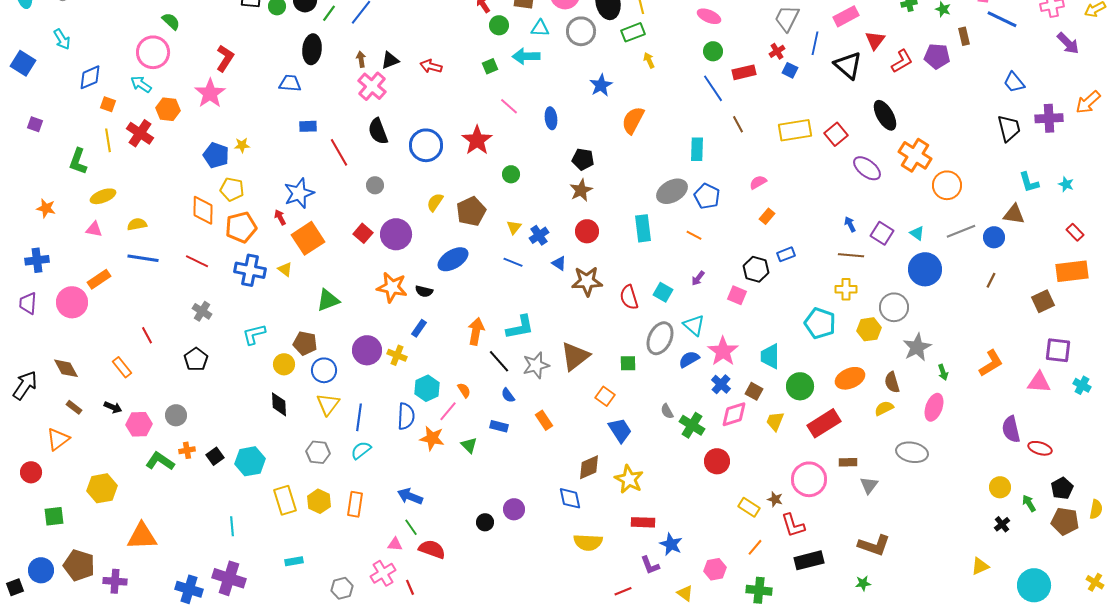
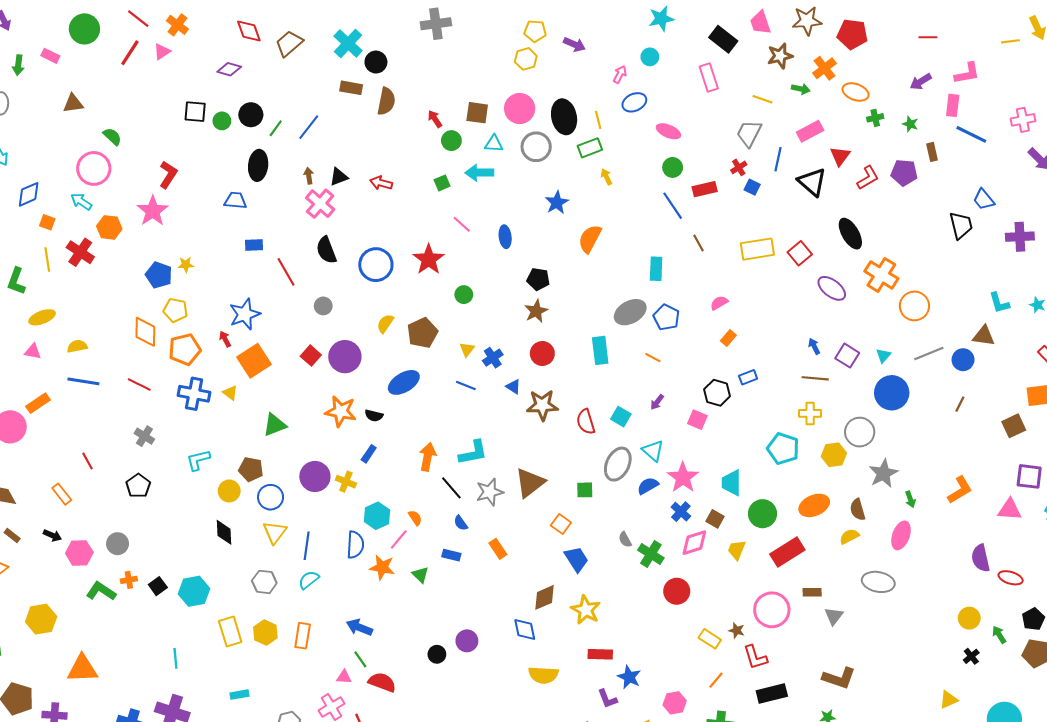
black trapezoid: (1009, 128) -> (961, 225), moved
cyan triangle: (917, 233) -> (883, 356), turned 35

